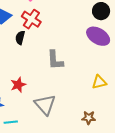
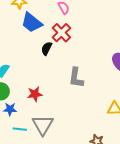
gray triangle: (45, 105) -> (43, 125), moved

